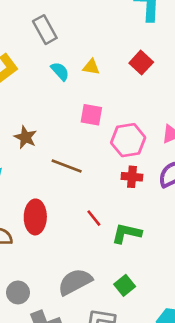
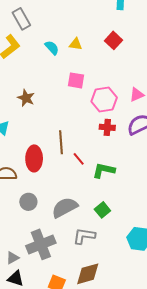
gray rectangle: (45, 30) -> (21, 19), moved
brown line: (67, 166) -> (61, 142), moved, turned 65
gray circle: (18, 292) -> (28, 202), moved

